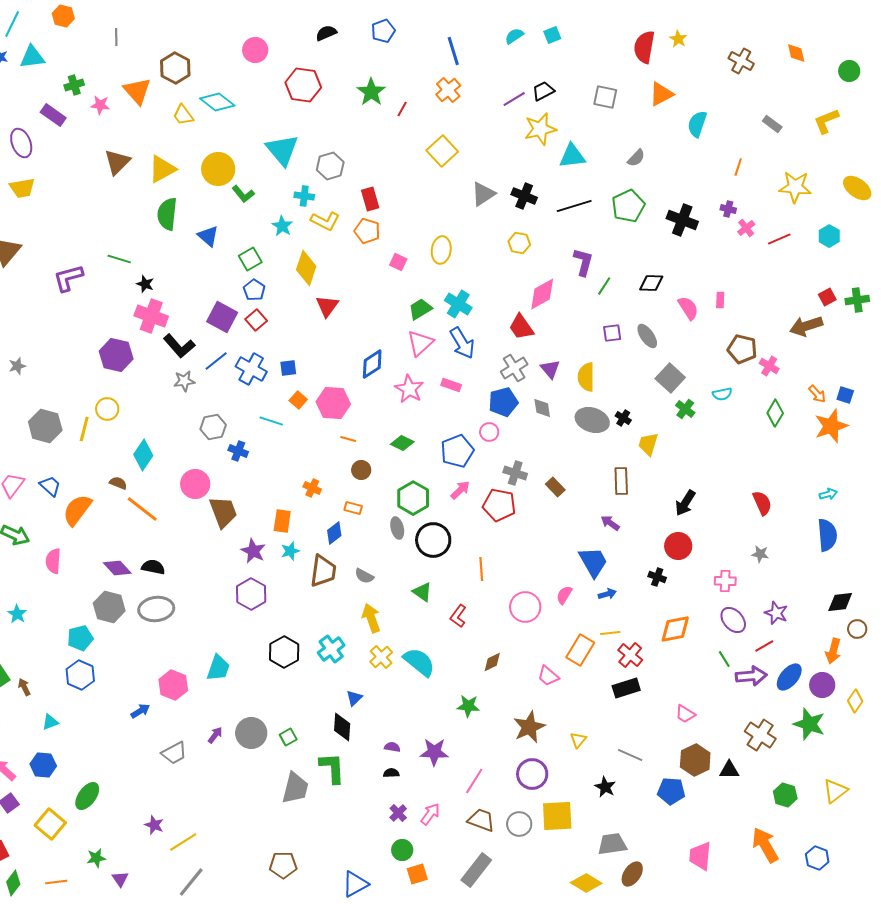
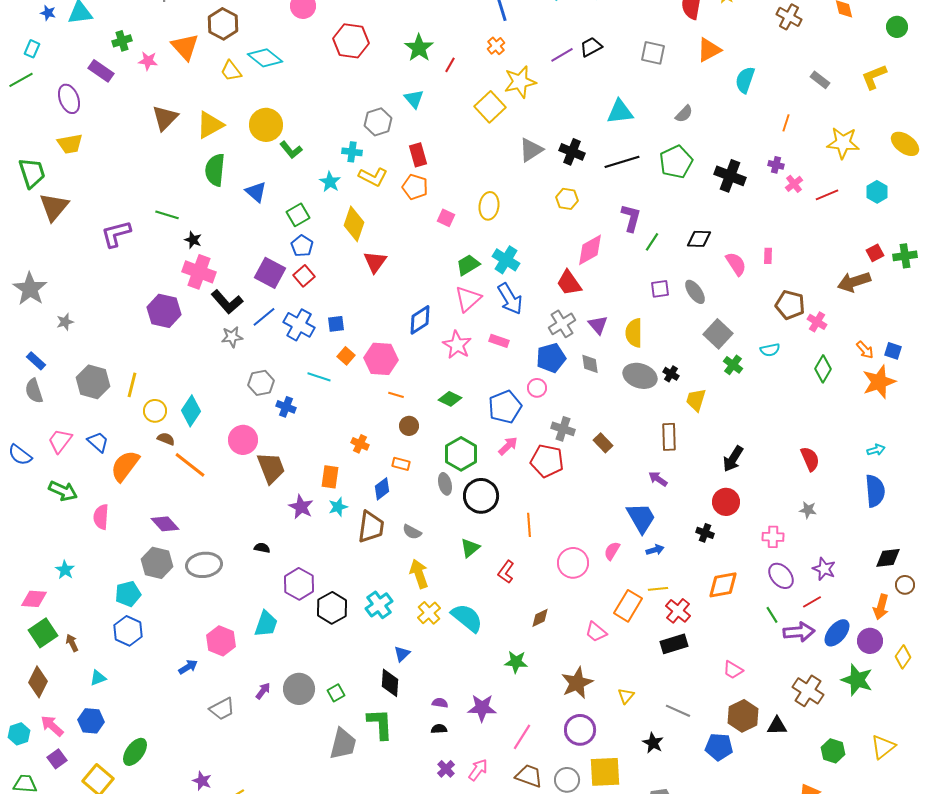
orange cross: (448, 90) -> (496, 46), size x0.7
yellow star: (540, 129) -> (520, 82), moved
cyan triangle: (282, 150) -> (414, 99), moved, size x0.6
yellow circle: (107, 409) -> (155, 411), moved
black semicircle: (153, 567) -> (262, 548), moved, size x0.7
green triangle: (422, 592) -> (470, 548), turned 45
purple hexagon: (251, 594) -> (299, 584), moved

